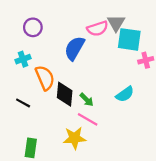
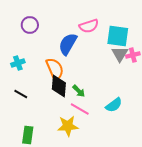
gray triangle: (116, 23) -> (120, 54), moved
cyan cross: (23, 59) -> (18, 63), moved
orange semicircle: (45, 78) -> (55, 69), moved
cyan semicircle: (125, 94) -> (114, 105), moved

